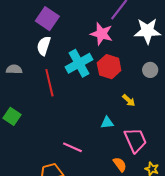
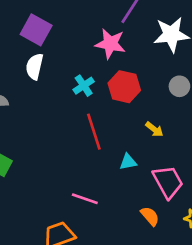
cyan cross: (79, 63) -> (84, 86), size x0.6
red line: (49, 83) -> (94, 132), moved

